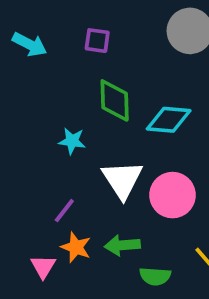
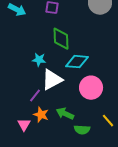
cyan diamond: (169, 120) -> (77, 62), moved
white triangle: (122, 180) -> (52, 80), moved, turned 35
green arrow: (122, 245) -> (65, 114), turned 30

